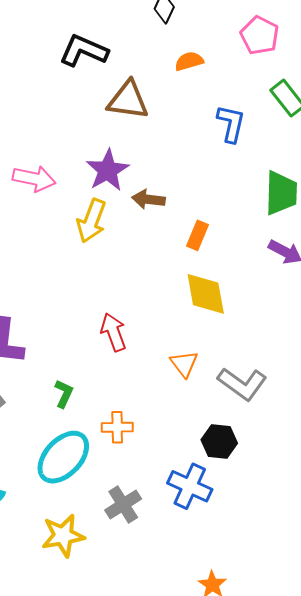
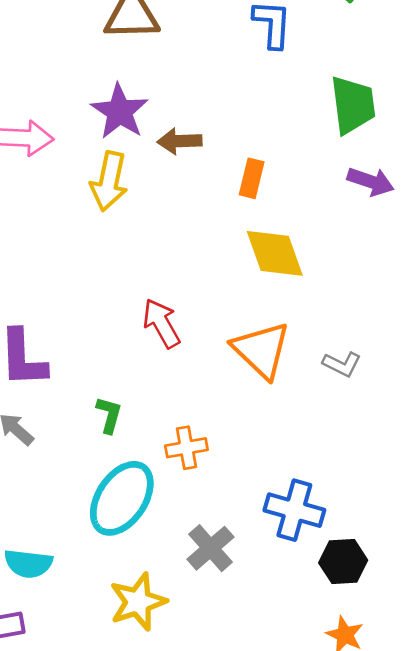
orange triangle: (184, 364) -> (261, 350), size x1.6
gray L-shape: (242, 384) -> (342, 364), size x0.6
black hexagon: (219, 441) -> (343, 562), moved

